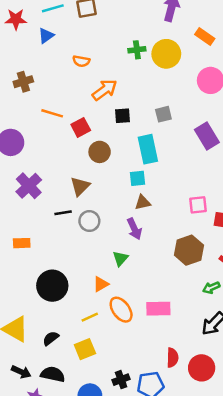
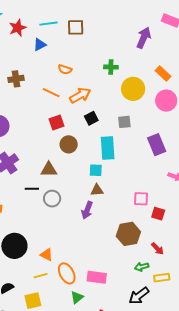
red star: (16, 19) -> (18, 28), turned -30
orange rectangle: (205, 36) -> (163, 74), moved
yellow circle: (166, 54) -> (133, 89), moved
orange line: (52, 113) -> (51, 93), moved
black square: (122, 116) -> (91, 118), turned -32
brown triangle: (80, 186) -> (49, 170), turned 36
purple arrow: (134, 229) -> (87, 210), turned 36
green triangle: (120, 259) -> (77, 297), moved
orange triangle: (101, 284) -> (47, 255), moved, turned 48

